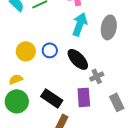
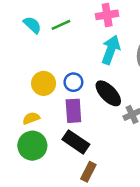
purple rectangle: (84, 97) -> (73, 111), moved

